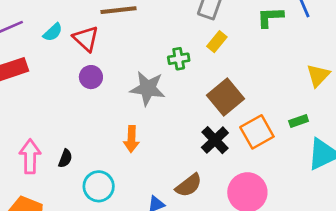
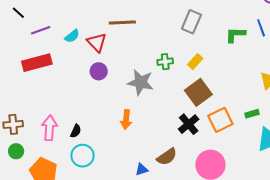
yellow rectangle: (217, 42) -> (195, 62), moved
cyan circle: (99, 186) -> (82, 156), moved

